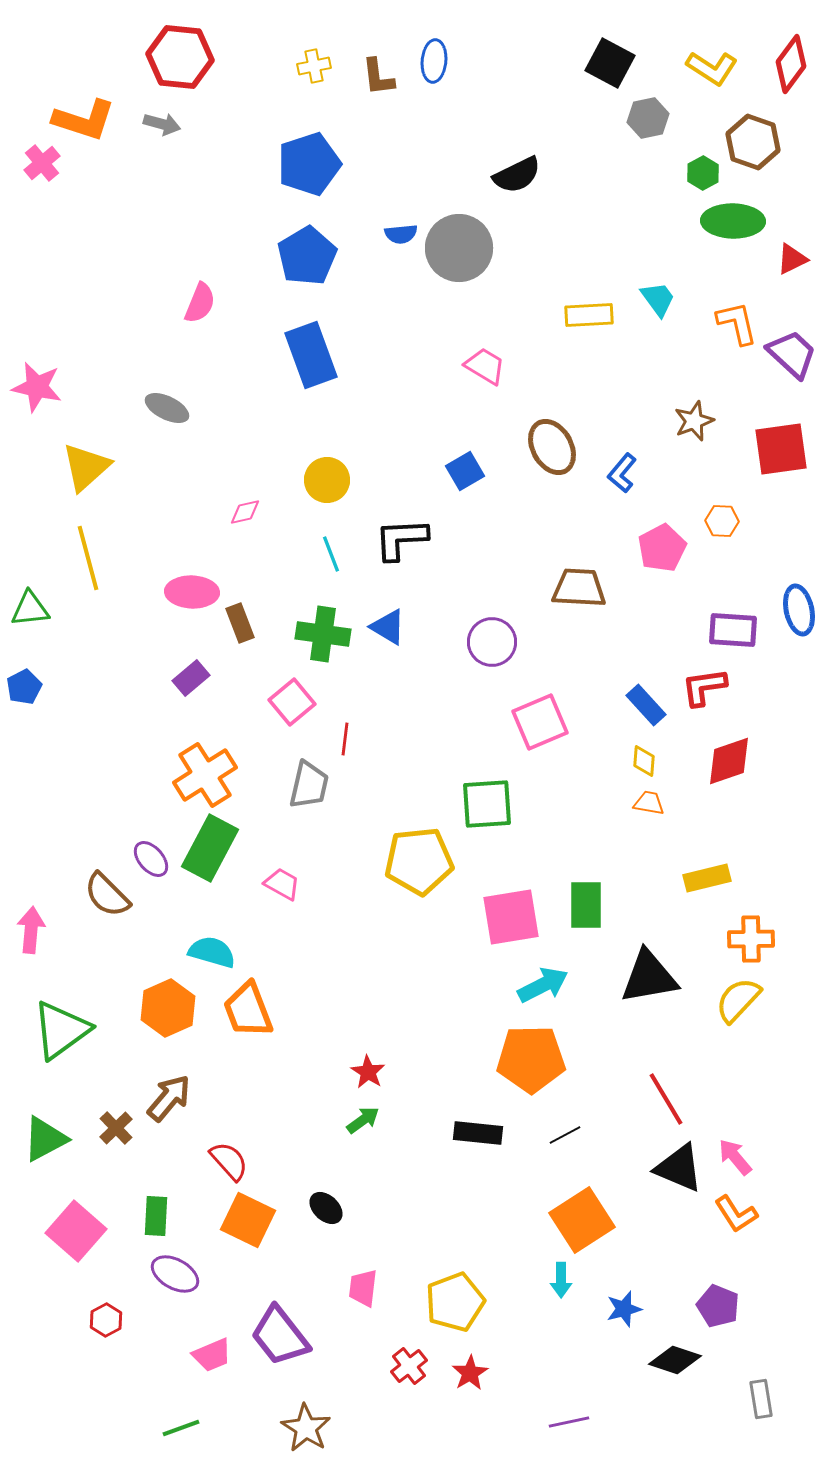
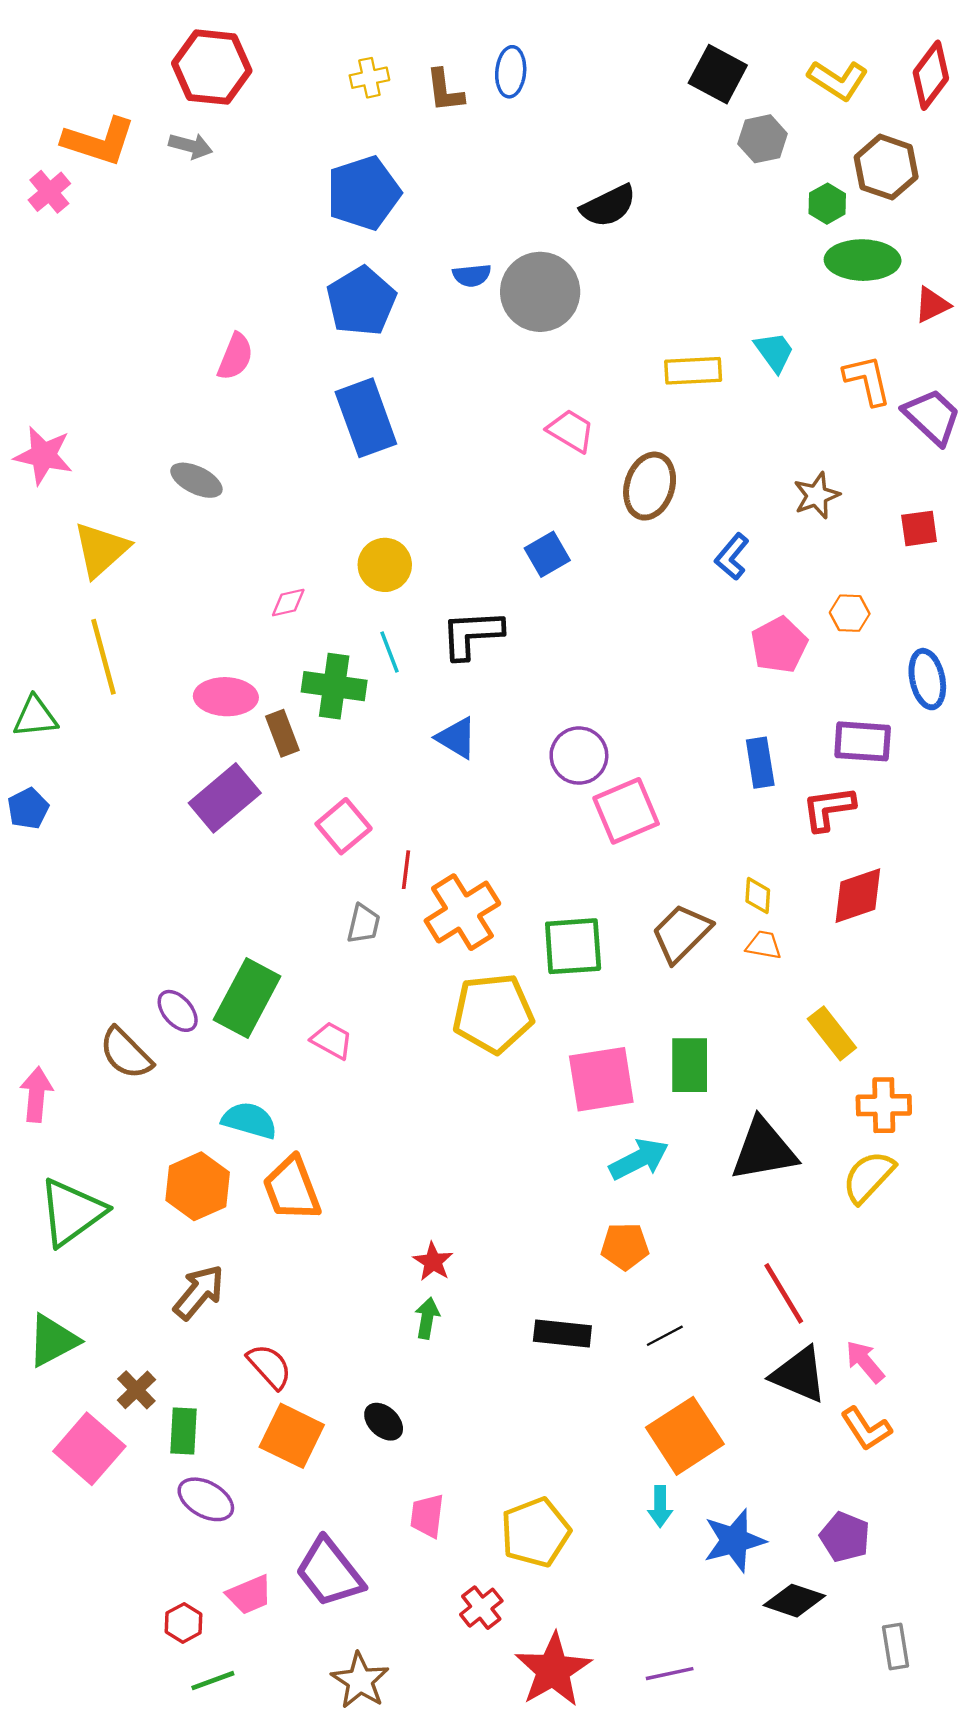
brown ellipse: (552, 447) -> (650, 486), moved, turned 46
red square: (781, 449) -> (919, 528), size x0.6
brown trapezoid: (579, 588) -> (681, 933), moved, turned -48
blue ellipse: (799, 610) -> (927, 679), moved
green cross: (323, 634) -> (334, 686), moved
purple rectangle: (191, 678) -> (225, 798), size x1.6
blue rectangle: (646, 705) -> (760, 763), moved, turned 33
pink square: (540, 722) -> (626, 811), moved
orange cross: (205, 775) -> (462, 912), moved
gray trapezoid: (309, 785) -> (364, 924), size x0.7
yellow rectangle: (707, 878) -> (832, 1033), turned 66
orange pentagon: (531, 1059) -> (625, 1246), size x0.6
green arrow: (363, 1120) -> (427, 1318), turned -44
brown cross: (116, 1128) -> (136, 1390), moved
blue star: (624, 1309) -> (734, 1541), size x1.5
red hexagon: (106, 1320) -> (184, 1623), moved
red star: (470, 1373) -> (553, 1670), moved, size x1.8

